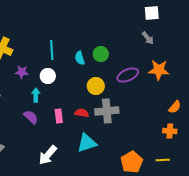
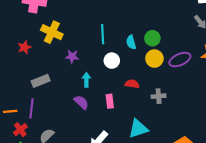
white circle: (48, 76) -> (112, 61), moved
yellow circle: (96, 86) -> (154, 59), moved
gray cross: (107, 111) -> (159, 96), size x0.6
red semicircle: (82, 113) -> (132, 84), moved

